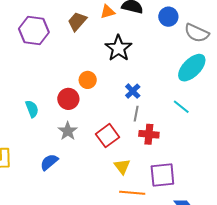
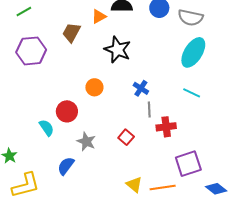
red circle: (68, 99) -> (67, 111), moved
red square: (108, 136) -> (126, 137), size x0.7
blue semicircle: (49, 162) -> (66, 166), moved
yellow triangle: (122, 166) -> (134, 185), moved

